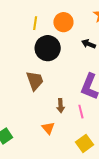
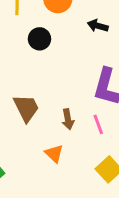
black circle: (48, 48) -> (39, 39), size x0.6
brown trapezoid: (35, 81) -> (26, 108), moved

